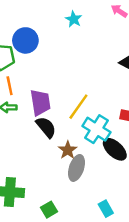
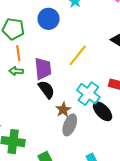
blue circle: (25, 40) -> (49, 19), moved
yellow line: (78, 107) -> (78, 55), moved

